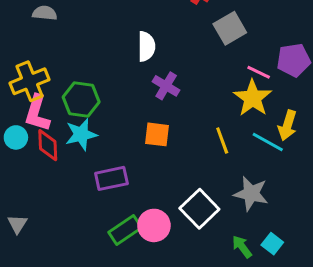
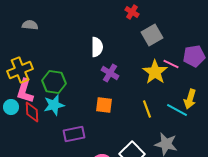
yellow star: (253, 98) -> (155, 72), moved

